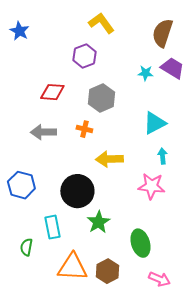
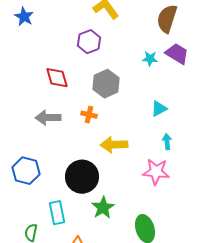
red diamond: (52, 92) -> (57, 78), turned 70
cyan triangle: (155, 123) -> (159, 109), size x0.7

